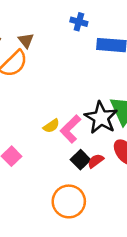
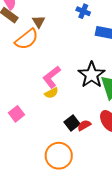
black star: (101, 118) -> (92, 75), moved
pink L-shape: (70, 129) -> (52, 77), moved

